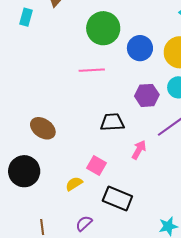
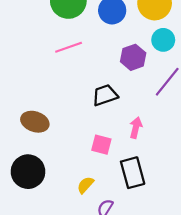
pink arrow: (139, 150) -> (136, 128), moved
yellow semicircle: (74, 184) -> (85, 185), moved
black rectangle: (117, 198) -> (133, 173), turned 68

